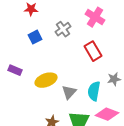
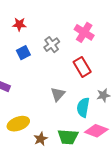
yellow ellipse: (46, 80) -> (18, 124), moved
gray triangle: (69, 92) -> (58, 94), moved

